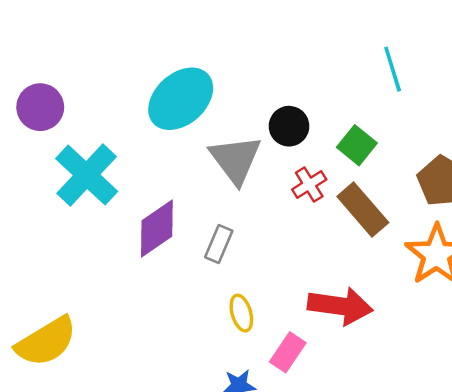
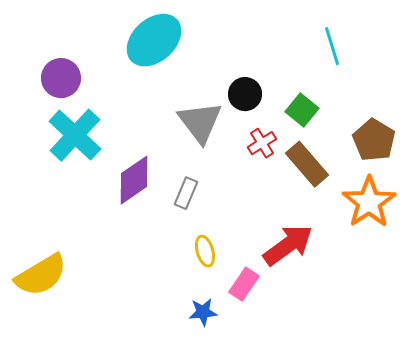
cyan ellipse: (181, 99) -> (154, 40), moved
purple circle: (40, 107) -> (61, 78), moved
red arrow: (340, 306) -> (288, 245), turned -44

